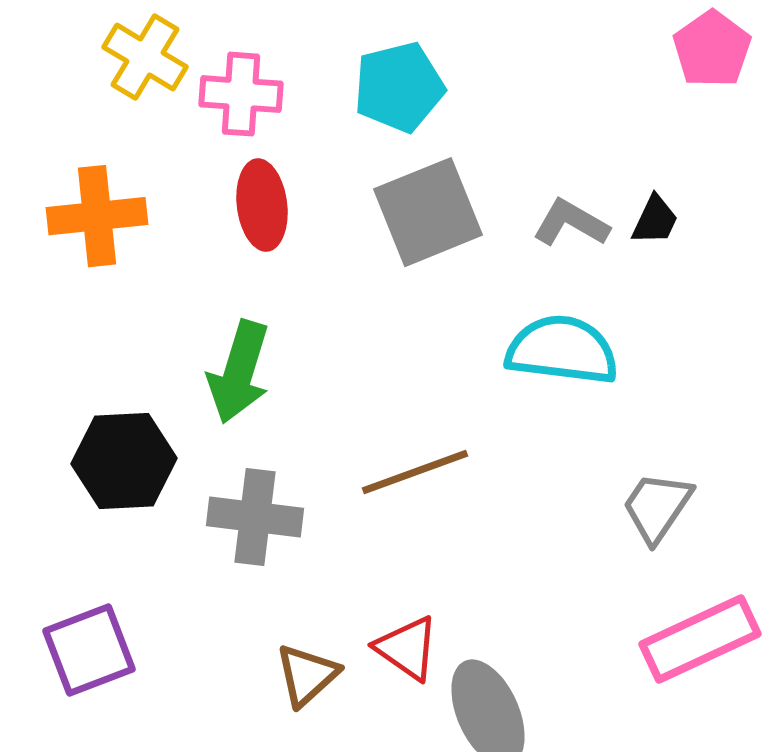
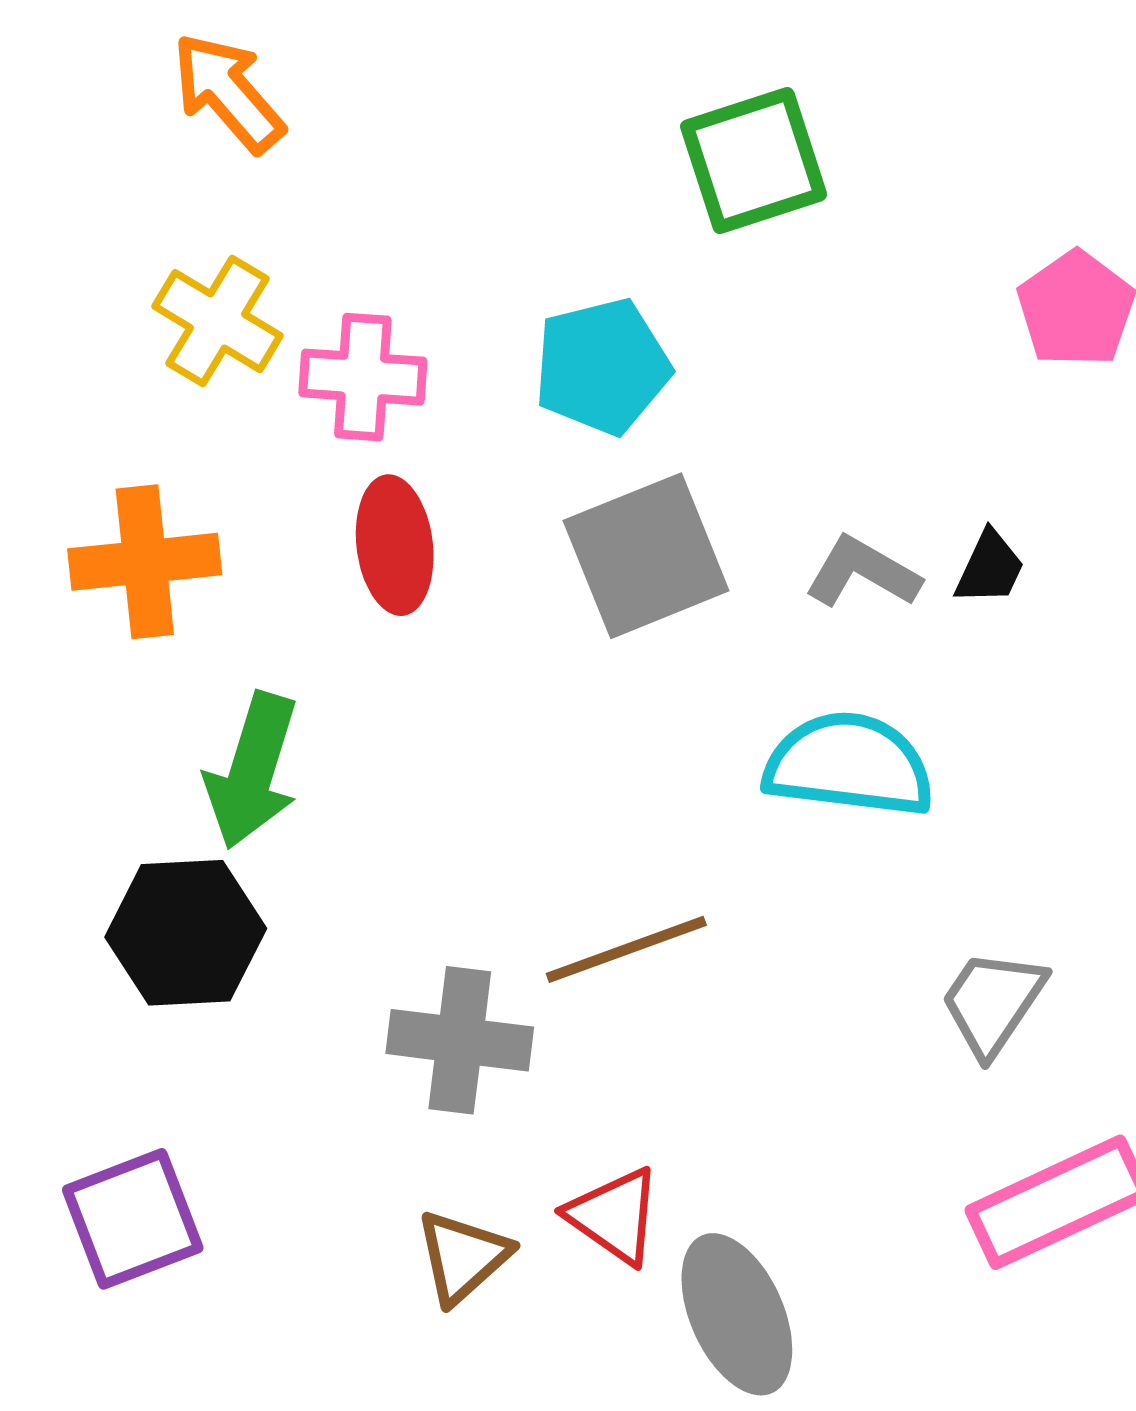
green arrow: (239, 372) -> (252, 771), moved
gray cross: (255, 517) -> (460, 1040), moved

